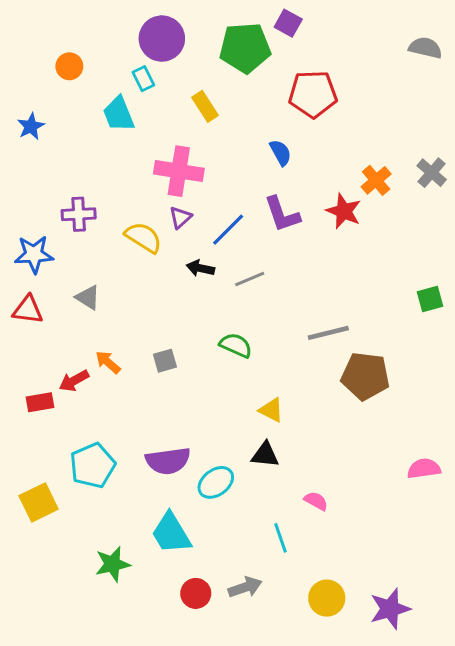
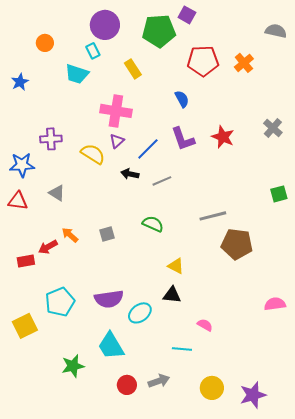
cyan trapezoid: (119, 114) -> (77, 74), turned -50
gray cross: (432, 173) -> (273, 128), moved
orange cross: (376, 180) -> (244, 63), moved
cyan line: (281, 538) -> (182, 349), turned -66

